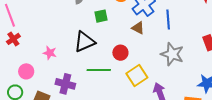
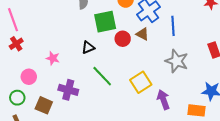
green square: (101, 16) -> (105, 22), size x1.6
black triangle: (85, 42) -> (88, 47), size x0.6
red circle: (120, 53) -> (123, 39), moved
green line: (99, 70) -> (102, 76), turned 45

